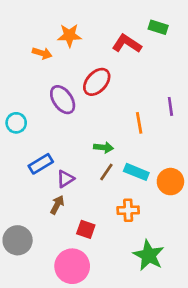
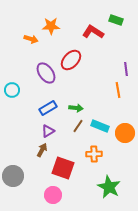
purple line: (170, 106) -> (126, 69), moved
orange line: (139, 123) -> (118, 90), moved
blue rectangle: (41, 164) -> (48, 108), moved
red square: (86, 229) -> (63, 168), size x1.6
pink circle: (72, 266) -> (53, 195), size x0.7

